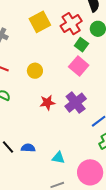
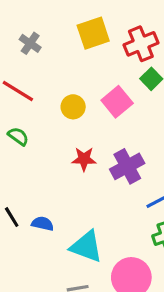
pink square: (79, 66) -> (117, 102), moved
cyan triangle: (58, 158) -> (86, 247), size x1.6

